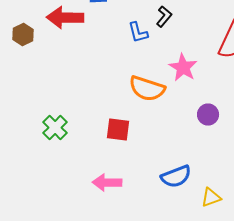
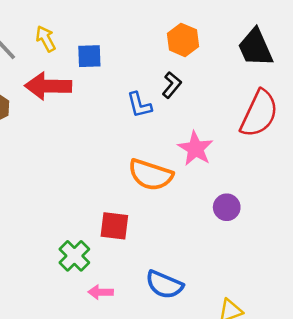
green cross: (55, 128) -> (74, 256), moved
blue semicircle: (176, 176) -> (164, 285), moved, turned 44
pink arrow: (107, 182) -> (101, 292), size x0.7

